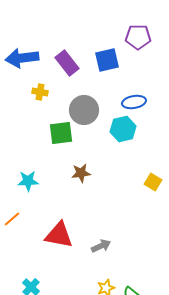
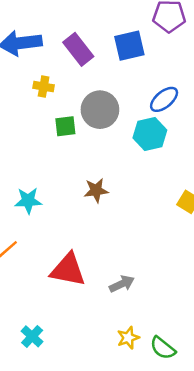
blue ellipse: (134, 102) -> (164, 99), turned -30
green square: (61, 133) -> (65, 126), moved, size x0.7

